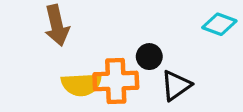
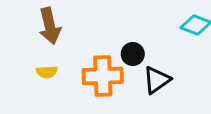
yellow semicircle: (81, 84) -> (47, 72), moved, size x0.6

